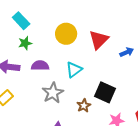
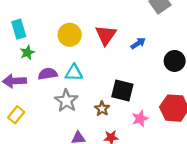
cyan rectangle: (21, 21) -> (19, 29), turned 36
cyan triangle: (74, 70) -> (74, 73), moved, turned 48

